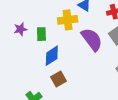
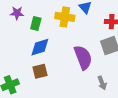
purple semicircle: (92, 39) -> (83, 57), moved

